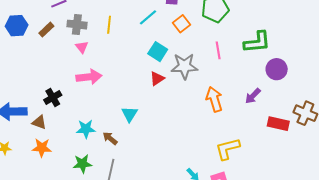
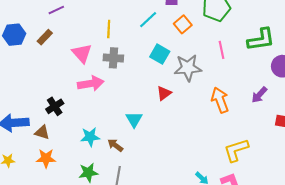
gray cross: (77, 25) -> (113, 58), moved
pink triangle: (82, 47) -> (82, 53), size x1.5
red triangle: (157, 79) -> (164, 93), moved

